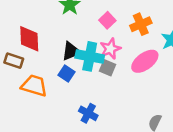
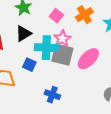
black triangle: (71, 51) -> (23, 34), moved
pink ellipse: (145, 61) -> (88, 59), moved
gray square: (107, 68) -> (62, 55), size x1.6

